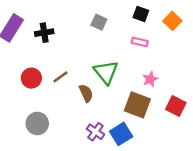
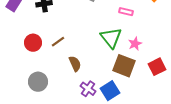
green triangle: (106, 72) -> (111, 38), moved
brown semicircle: (86, 93) -> (75, 64), moved
red square: (176, 106) -> (157, 67), turned 36

